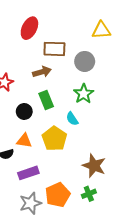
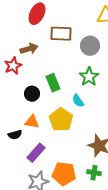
brown arrow: (42, 72) -> (29, 49), moved
purple rectangle: (28, 173) -> (36, 153), turned -30
green cross: (89, 194) -> (94, 173), turned 32
orange pentagon: (58, 195) -> (64, 174), turned 30

